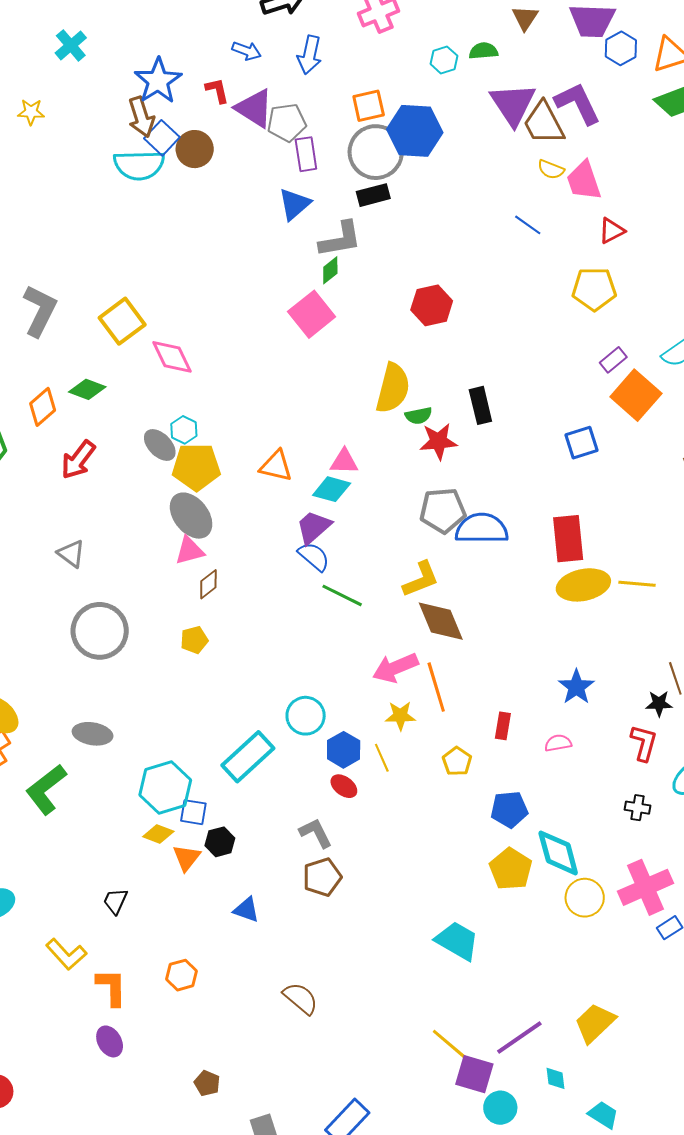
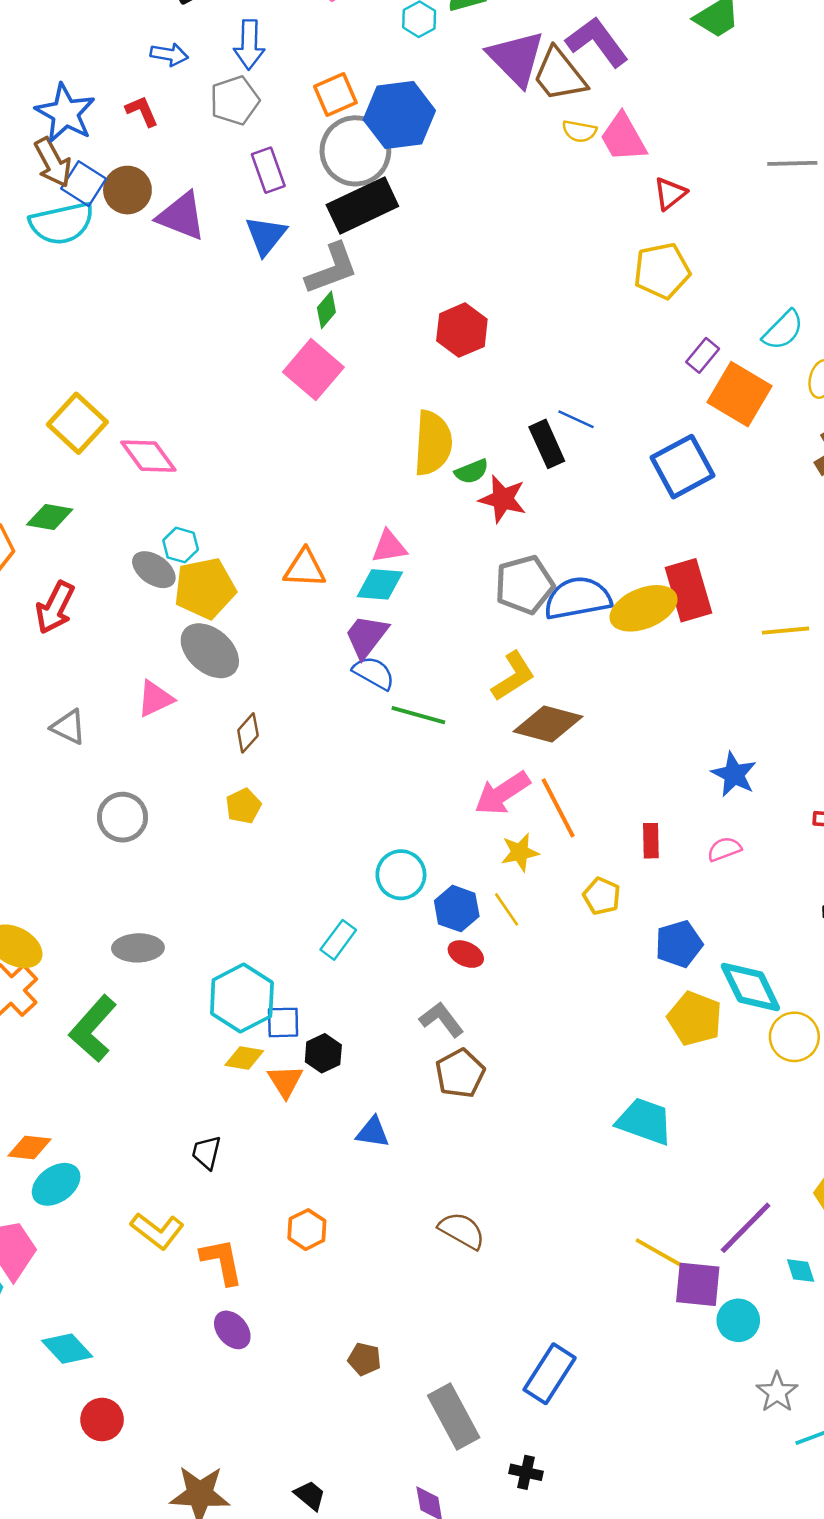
purple triangle: (254, 108) -> (181, 216), moved
gray pentagon: (287, 123) -> (235, 100), moved
black rectangle: (373, 195) -> (362, 205), size x1.6
blue line: (528, 225) -> (576, 419), moved
red star: (438, 441) -> (503, 499), turned 30
blue square: (581, 443) -> (682, 467), size x1.4
pink triangle: (190, 551) -> (155, 699), moved
yellow ellipse: (583, 585) -> (644, 608), moved
brown diamond: (441, 621) -> (548, 724), turned -42
gray circle: (100, 631) -> (123, 817), size x0.7
cyan rectangle: (248, 757) -> (338, 940), size x0.6

